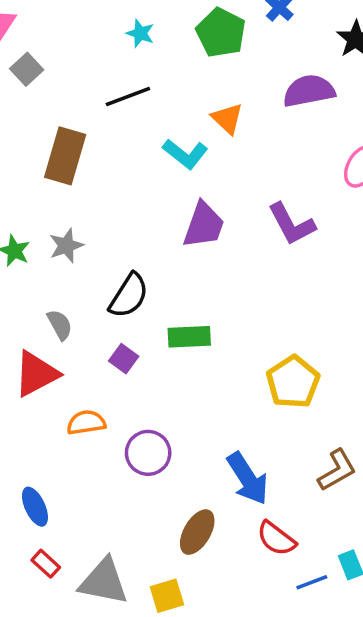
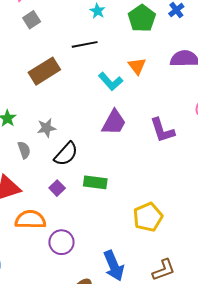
brown rectangle: (65, 156) -> (44, 71), turned 32
gray star: (66, 246) -> (46, 128), moved
gray semicircle: (60, 325) -> (24, 150), moved
orange semicircle: (86, 423) -> (30, 220), size x1.4

